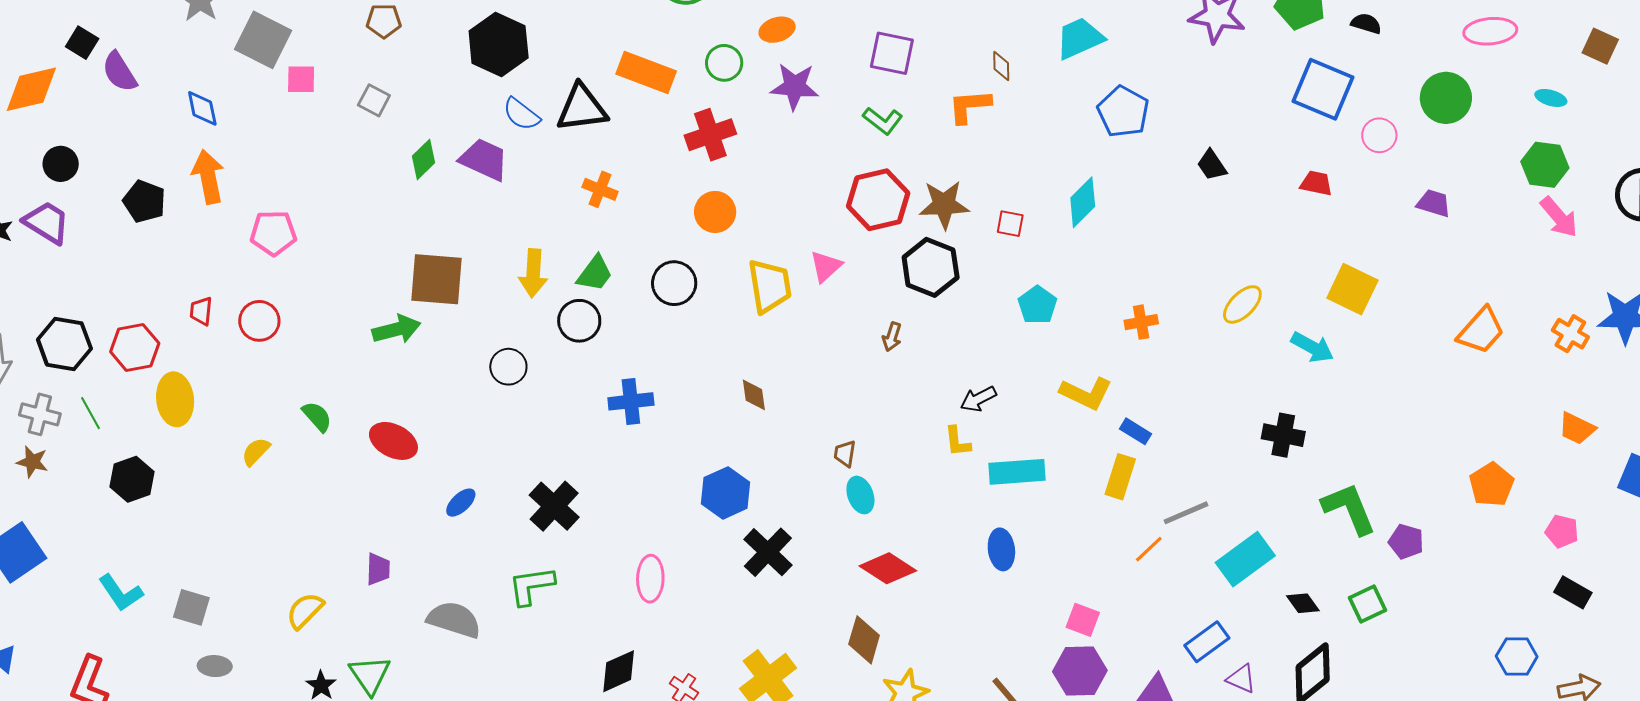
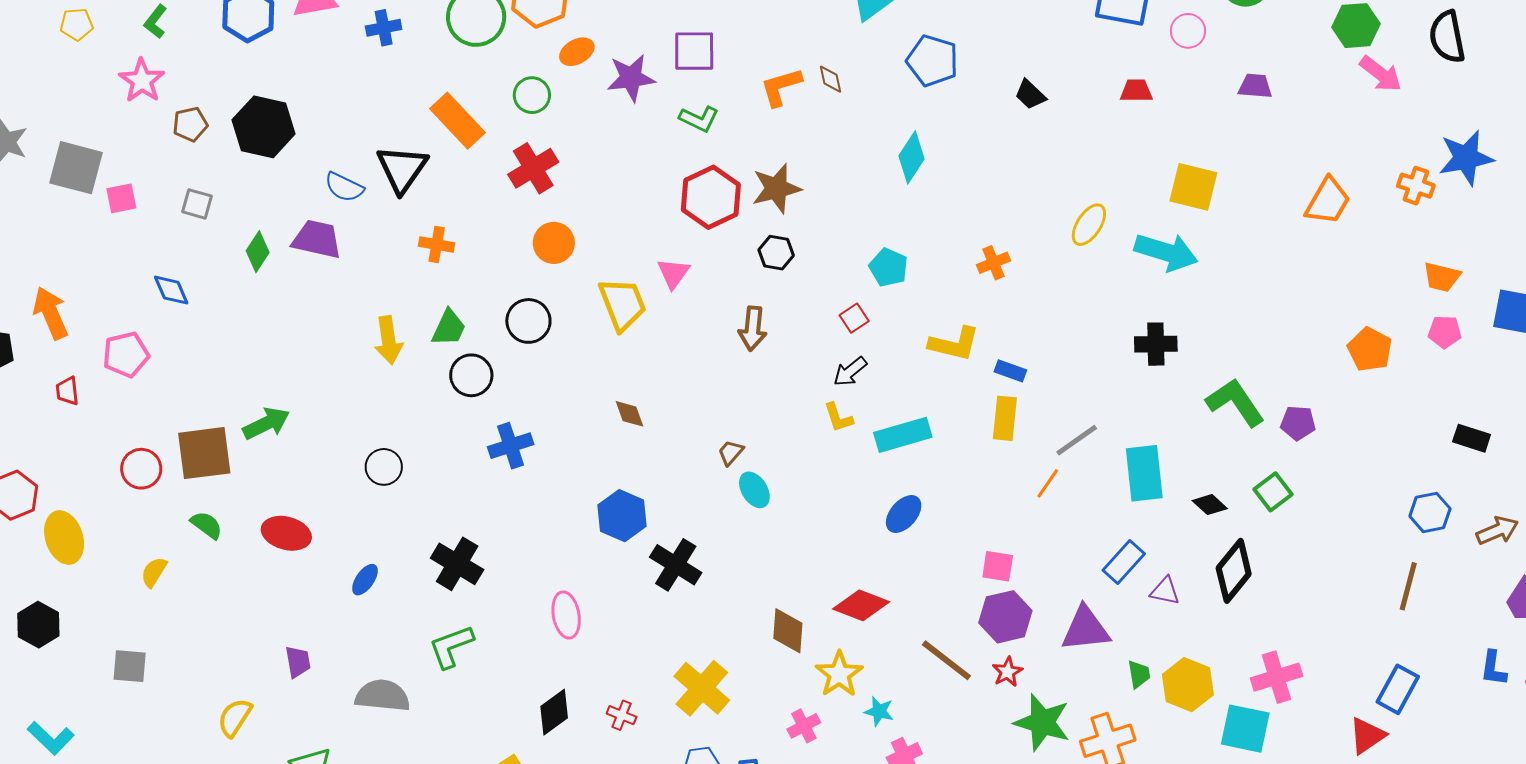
black hexagon: (499, 44) -> (264, 127), moved
brown diamond: (1001, 66) -> (831, 79), moved
orange rectangle: (646, 72) -> (458, 121), turned 38
purple star: (795, 87) -> (631, 78), moved
blue diamond: (202, 108) -> (171, 290), moved
black triangle: (582, 108) -> (402, 169), turned -36
red square: (1010, 224) -> (854, 318), moved, turned -32
black hexagon: (931, 267) -> (776, 253), size x0.6
brown square: (437, 279) -> (204, 453), moved
red trapezoid: (201, 311) -> (67, 391), moved
red circle: (259, 321) -> (141, 469), moved
black circle: (579, 321) -> (471, 375), moved
brown arrow: (892, 337) -> (753, 329), size x1.5
cyan arrow: (1312, 347) -> (1166, 252), size x1.4
black circle: (508, 367) -> (384, 467), moved
brown trapezoid: (845, 454) -> (731, 452), turned 44
pink pentagon: (1562, 531) -> (1445, 332), moved
blue ellipse: (1001, 549) -> (904, 514), turned 60
cyan rectangle: (1245, 559) -> (1144, 473), turned -48
red diamond: (888, 568) -> (861, 605), moved
gray square: (191, 607) -> (130, 666), moved

